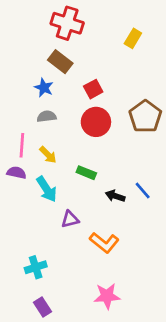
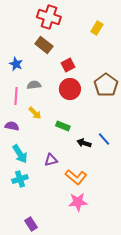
blue star: (44, 88) -> (16, 64), moved
pink line: (22, 145) -> (16, 96), moved
cyan arrow: (47, 189) -> (20, 154), moved
cyan cross: (36, 267) -> (20, 179), moved
pink star: (107, 296) -> (78, 202), moved

